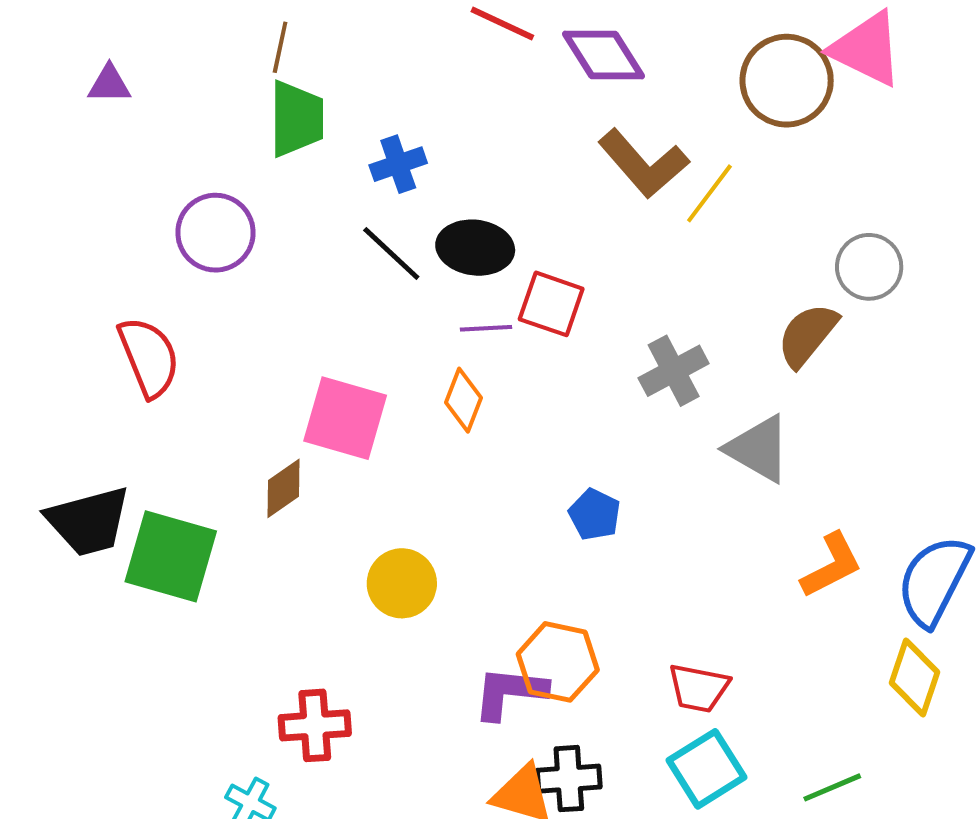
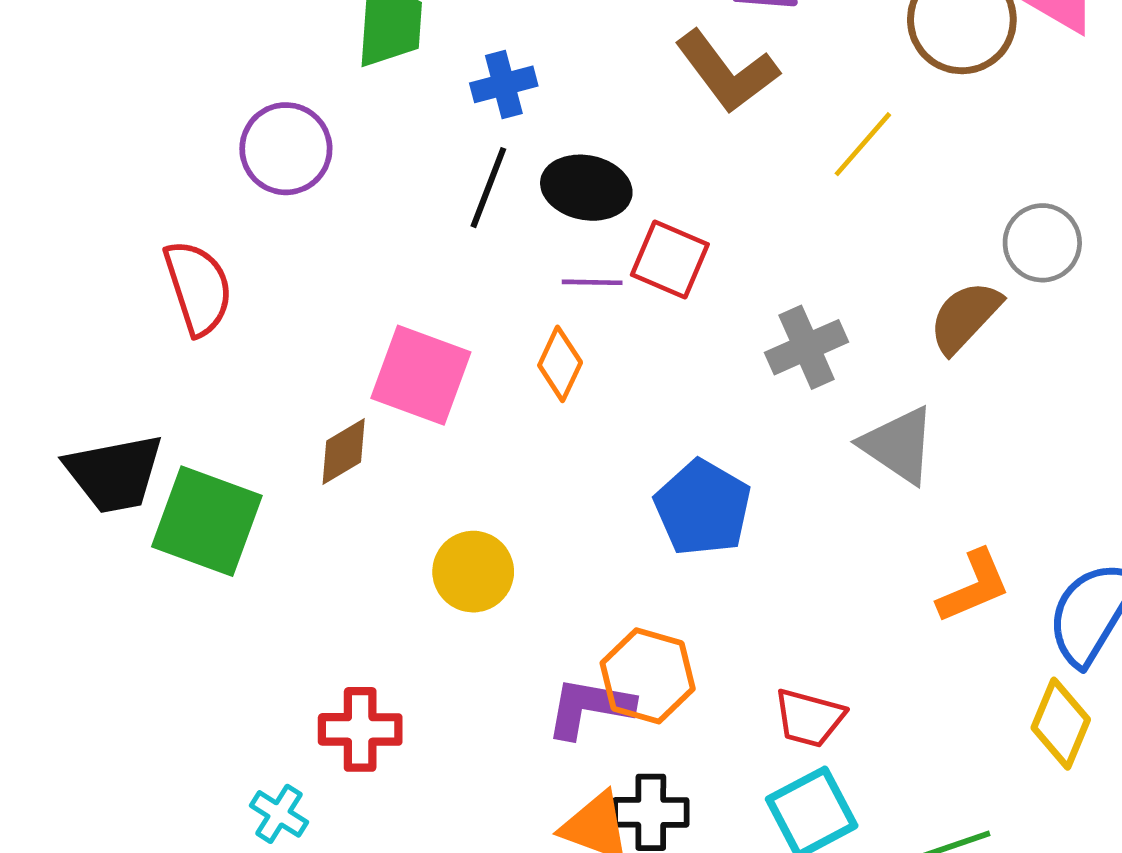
brown L-shape: (643, 164) -> (727, 72), moved
black line: (391, 253) -> (488, 188), turned 64
blue pentagon: (595, 515) -> (703, 508), size x1.6

